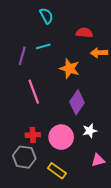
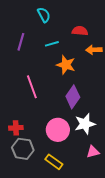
cyan line: (43, 46) -> (52, 44), moved
purple line: (22, 56) -> (21, 42), moved
white star: (90, 131) -> (85, 124), size x1.5
red cross: (33, 135) -> (16, 128), moved

